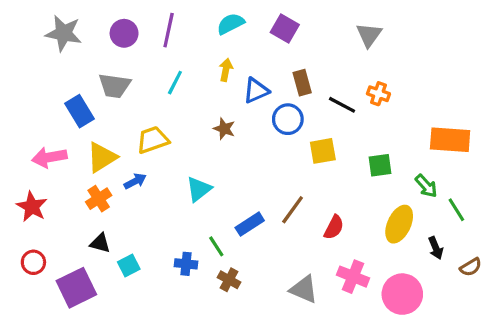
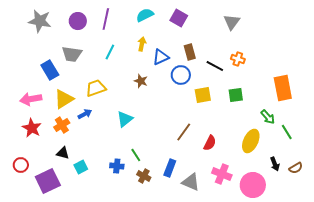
orange rectangle: (450, 140) -> (283, 88), turned 75
green square: (380, 165) -> (236, 95), moved
red star: (32, 207) -> (32, 128), moved
blue rectangle: (250, 224) -> (170, 168), moved, turned -36
black arrow: (436, 248) -> (275, 164), moved

